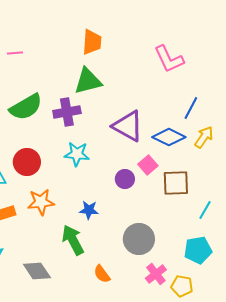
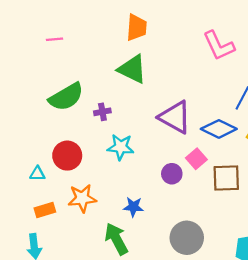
green triangle: (88, 81) -> (132, 69), turned 40
purple cross: (67, 112) -> (102, 112), moved, size x0.6

